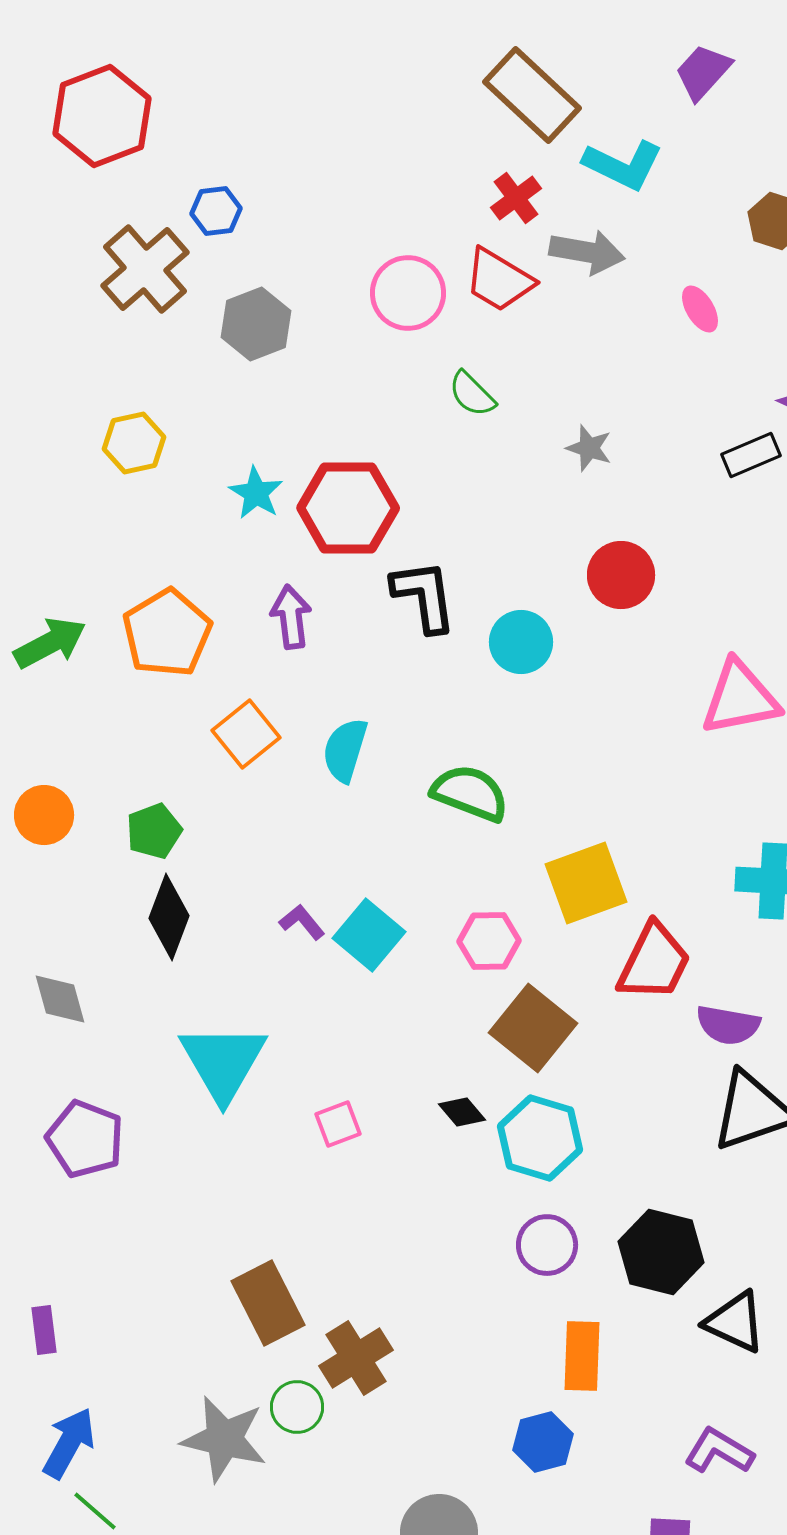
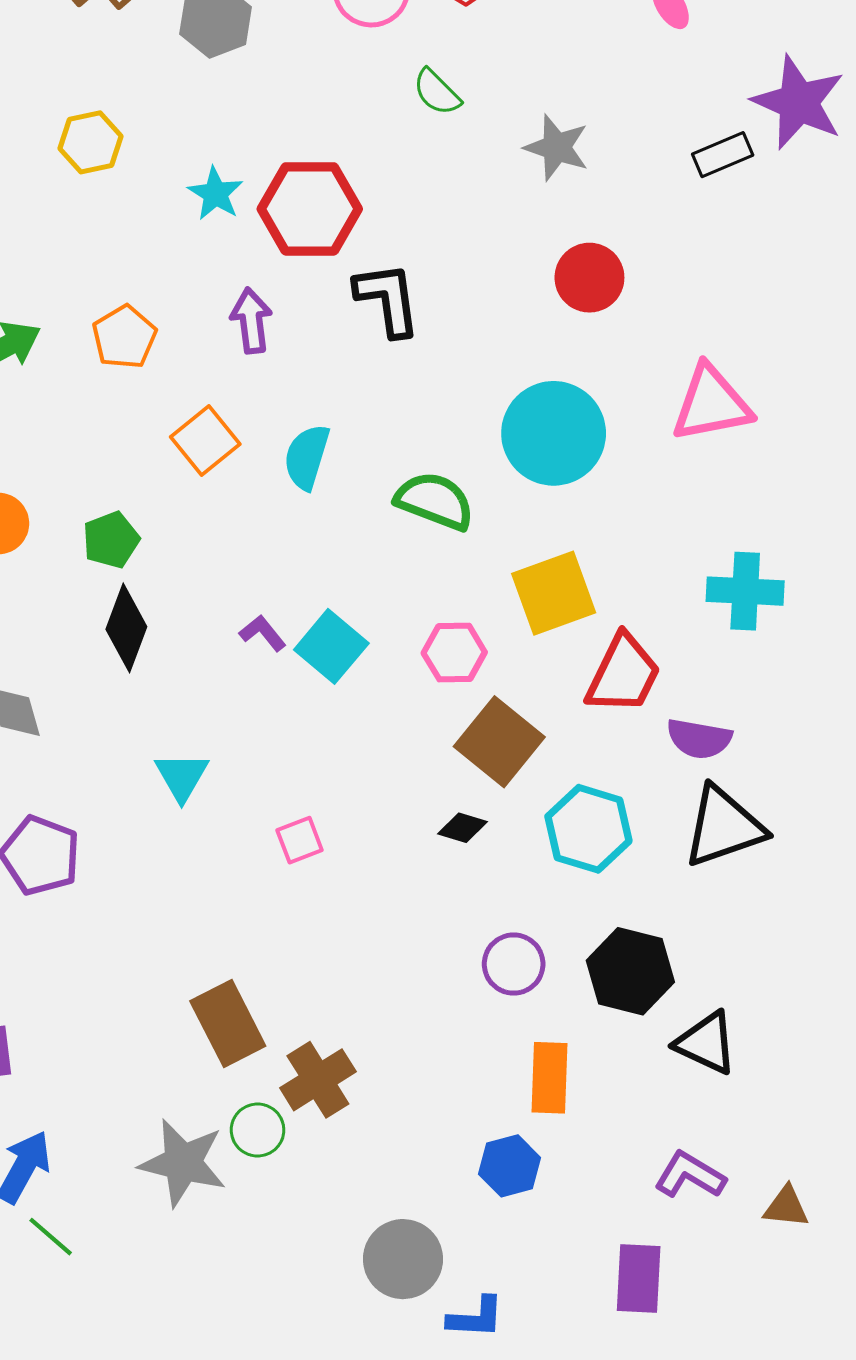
gray star: (589, 448) -> (557, 147), size x1.4
orange pentagon: (167, 633) -> (124, 337), size x0.7
cyan circle: (521, 642) -> (554, 433), moved, size x1.6
cyan triangle: (223, 1062) -> (182, 777), size x0.6
black diamond: (462, 1112) -> (462, 828), moved, turned -33
cyan hexagon: (540, 1138) -> (588, 829), moved

